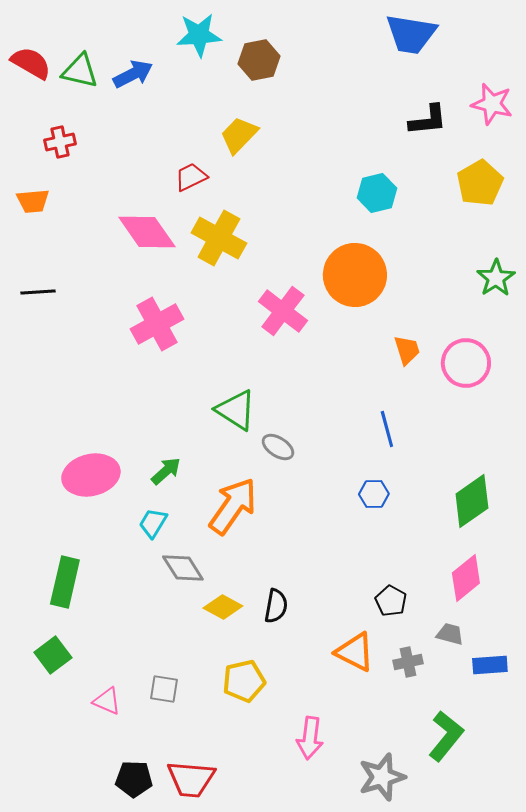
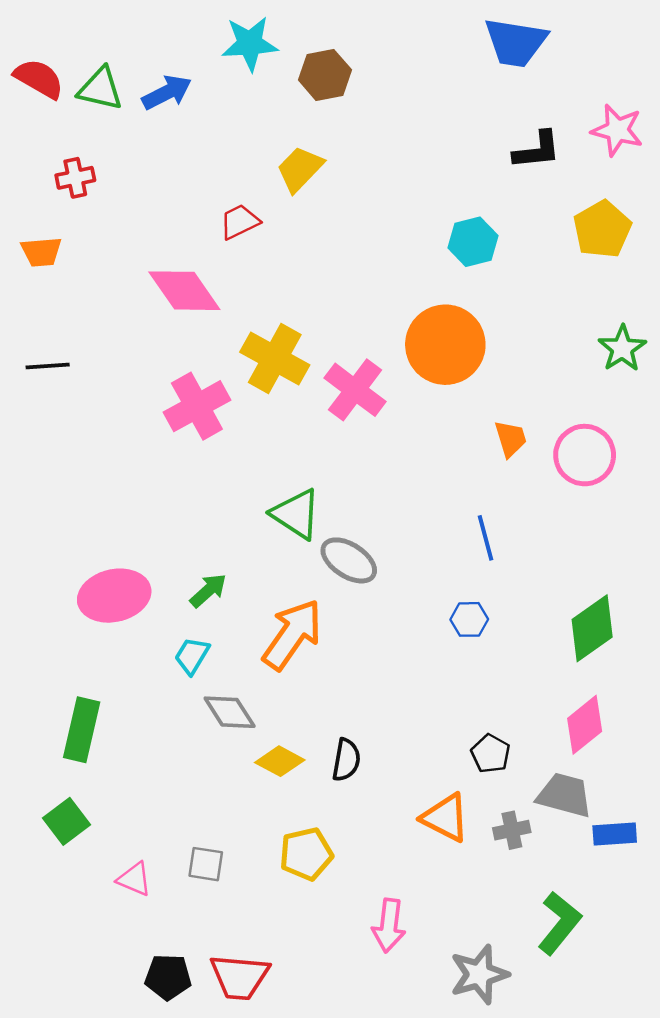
yellow cross: (219, 238) -> (275, 358), moved
gray ellipse: (278, 447) -> (349, 560), size x1.4
gray trapezoid: (450, 634) -> (565, 795), size x1.6

